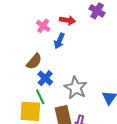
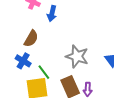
blue cross: (45, 78) -> (23, 61), moved

